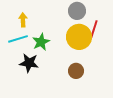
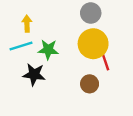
red line: (94, 29) -> (105, 60), moved, turned -36
green star: (41, 42) -> (48, 50), turned 30

